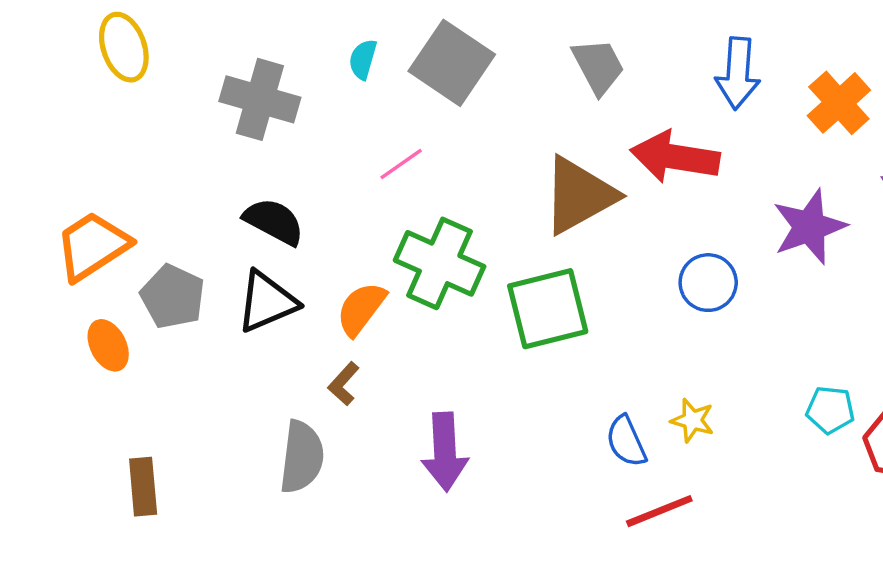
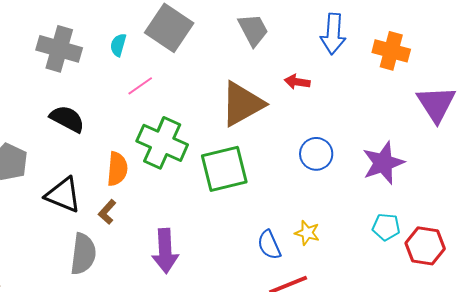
cyan semicircle: (363, 59) -> (118, 45), moved
orange cross: (839, 103) -> (391, 51), turned -33
red arrow: (675, 157) -> (297, 82), size x0.5
purple star: (809, 227) -> (383, 163), moved
black triangle: (267, 302) -> (63, 195), moved, turned 45
orange semicircle: (361, 309) -> (117, 169), turned 148

